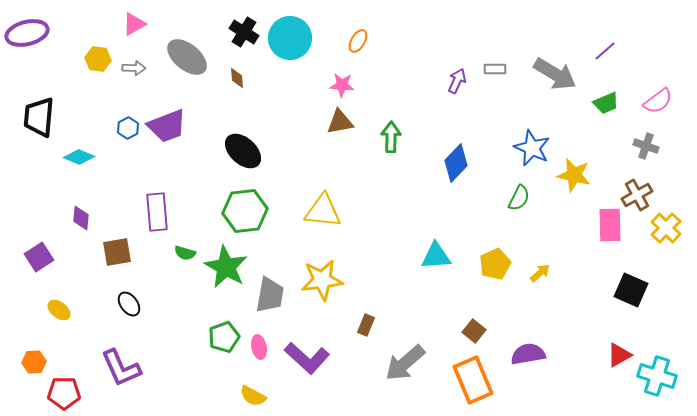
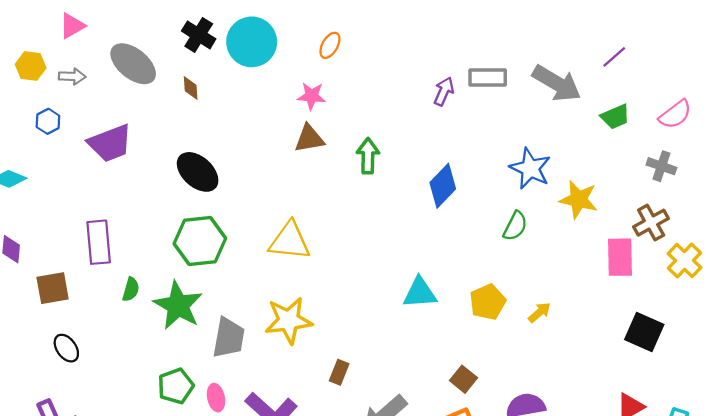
gray rectangle: (495, 69) -> (488, 78), size x1.5
blue hexagon: (128, 128) -> (48, 121), moved
green semicircle: (185, 253) -> (131, 289), turned -90

